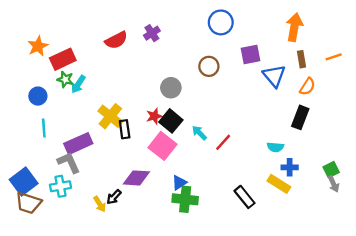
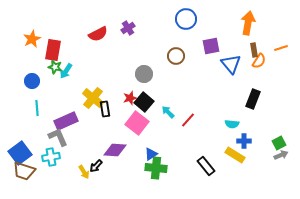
red rectangle: (63, 59) -> (53, 50), turned -55
orange semicircle: (307, 87) -> (259, 61), moved
gray arrow: (334, 184) -> (281, 155), turned -88

